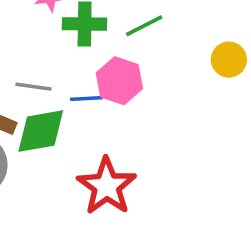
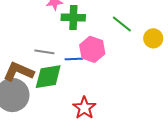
green line: (144, 26) -> (122, 24), moved, turned 65
red star: (107, 186) -> (84, 108), size x0.7

